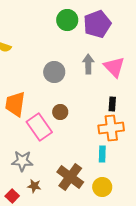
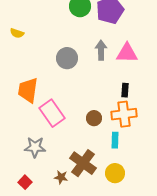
pink triangle: (114, 67) -> (127, 53), turned -45
brown circle: (60, 112) -> (94, 118), moved
brown star: (34, 186) -> (61, 177), moved

